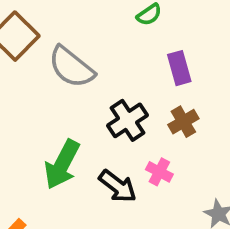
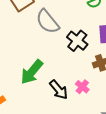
black cross: (128, 120) -> (77, 41), moved, turned -30

